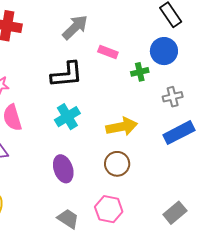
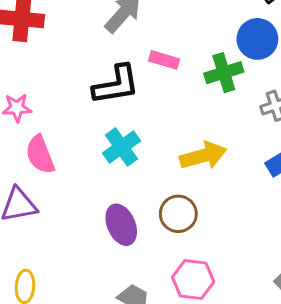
pink rectangle: (108, 52) -> (164, 60), moved
green cross: (140, 72) -> (224, 73), size x1.4
brown circle: (117, 164) -> (178, 214), moved

